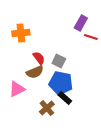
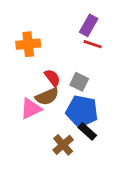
purple rectangle: (81, 23) -> (89, 25), moved
red line: (91, 37) -> (93, 44), moved
pink triangle: (17, 89) -> (31, 109), moved

